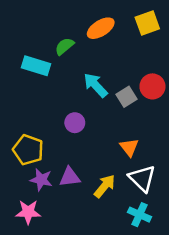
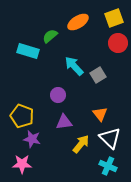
red circle: (152, 86) -> (118, 43), moved
purple triangle: (70, 177) -> (64, 122), moved

